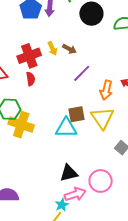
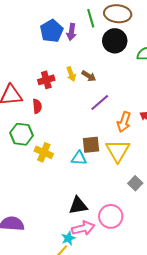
red cross: (29, 56) -> (46, 80), size x0.7
red semicircle: (31, 79) -> (37, 106), moved
yellow cross: (21, 125) -> (44, 152), moved, size x0.7
cyan triangle: (66, 128) -> (79, 158), size x0.7

